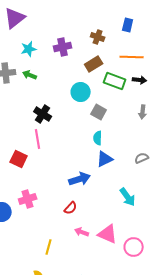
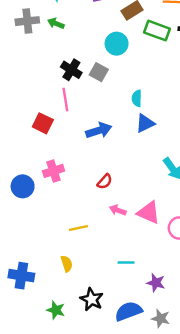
gray square: (99, 112) -> (99, 72), moved
blue arrow: (80, 179) -> (99, 130), moved
yellow line: (49, 247) -> (78, 228), turned 63

